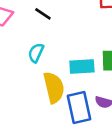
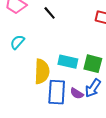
cyan semicircle: (36, 53) -> (17, 42), moved

